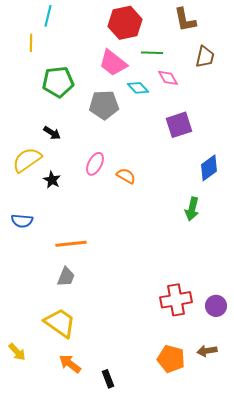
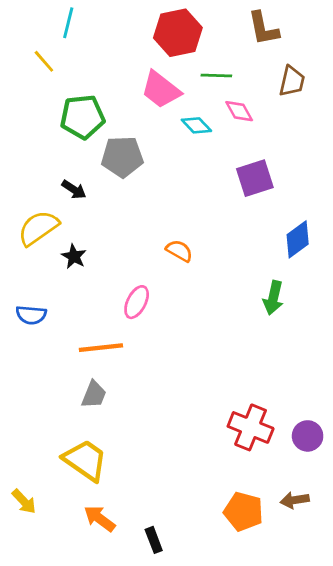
yellow line: (31, 43) -> (44, 61), turned -42
gray pentagon: (104, 105) -> (122, 157), moved
pink ellipse: (95, 164) -> (137, 302), moved
red cross: (176, 300) -> (251, 427), turned 32

